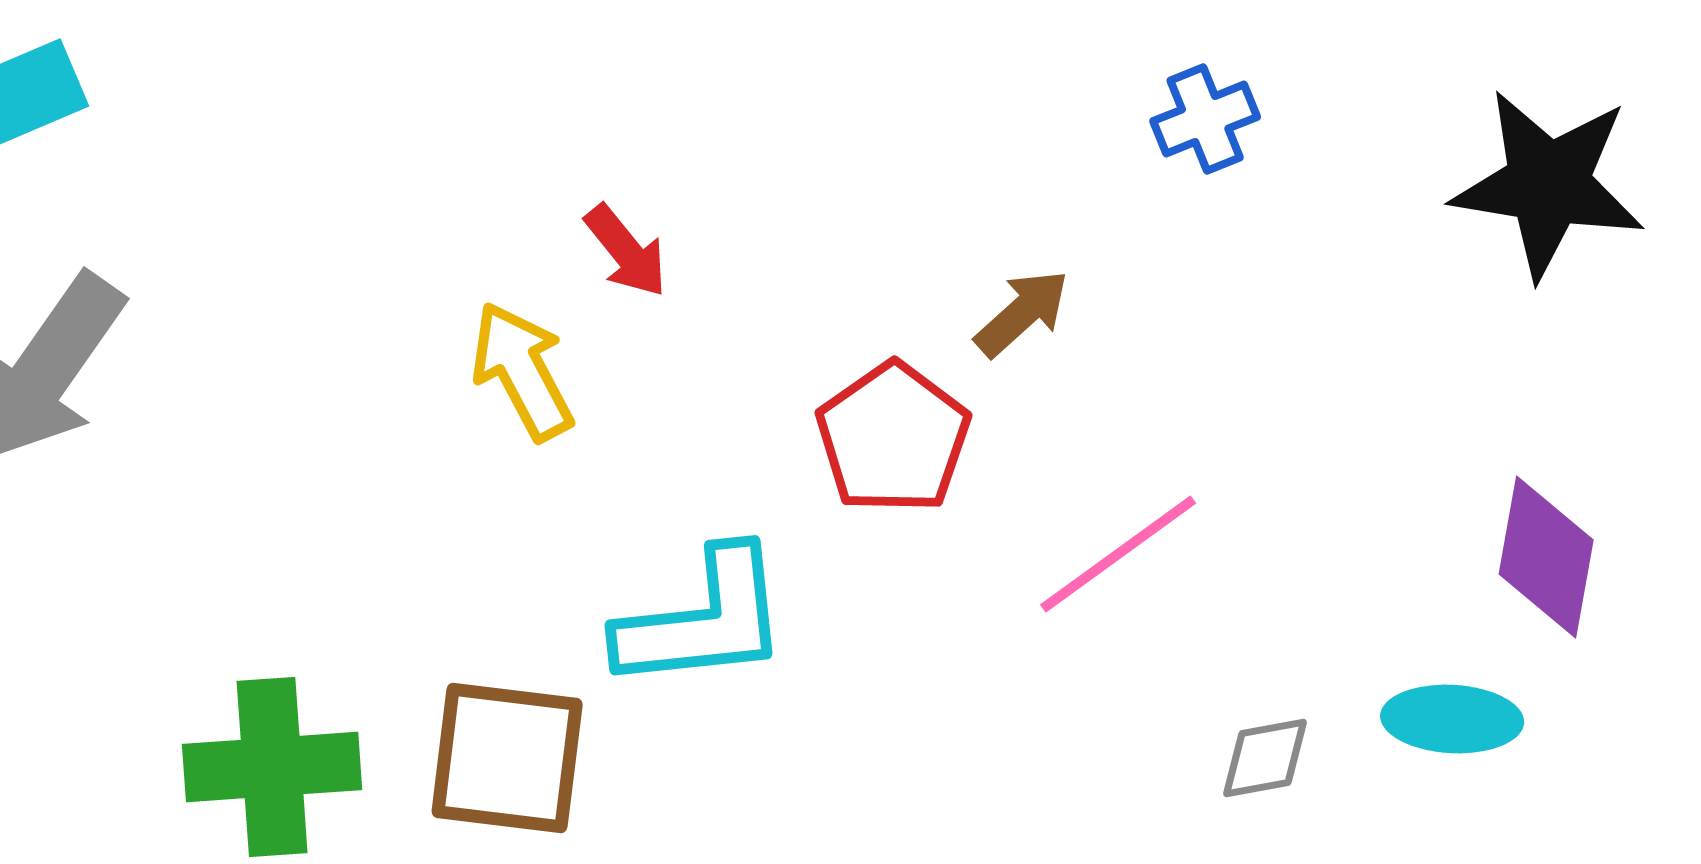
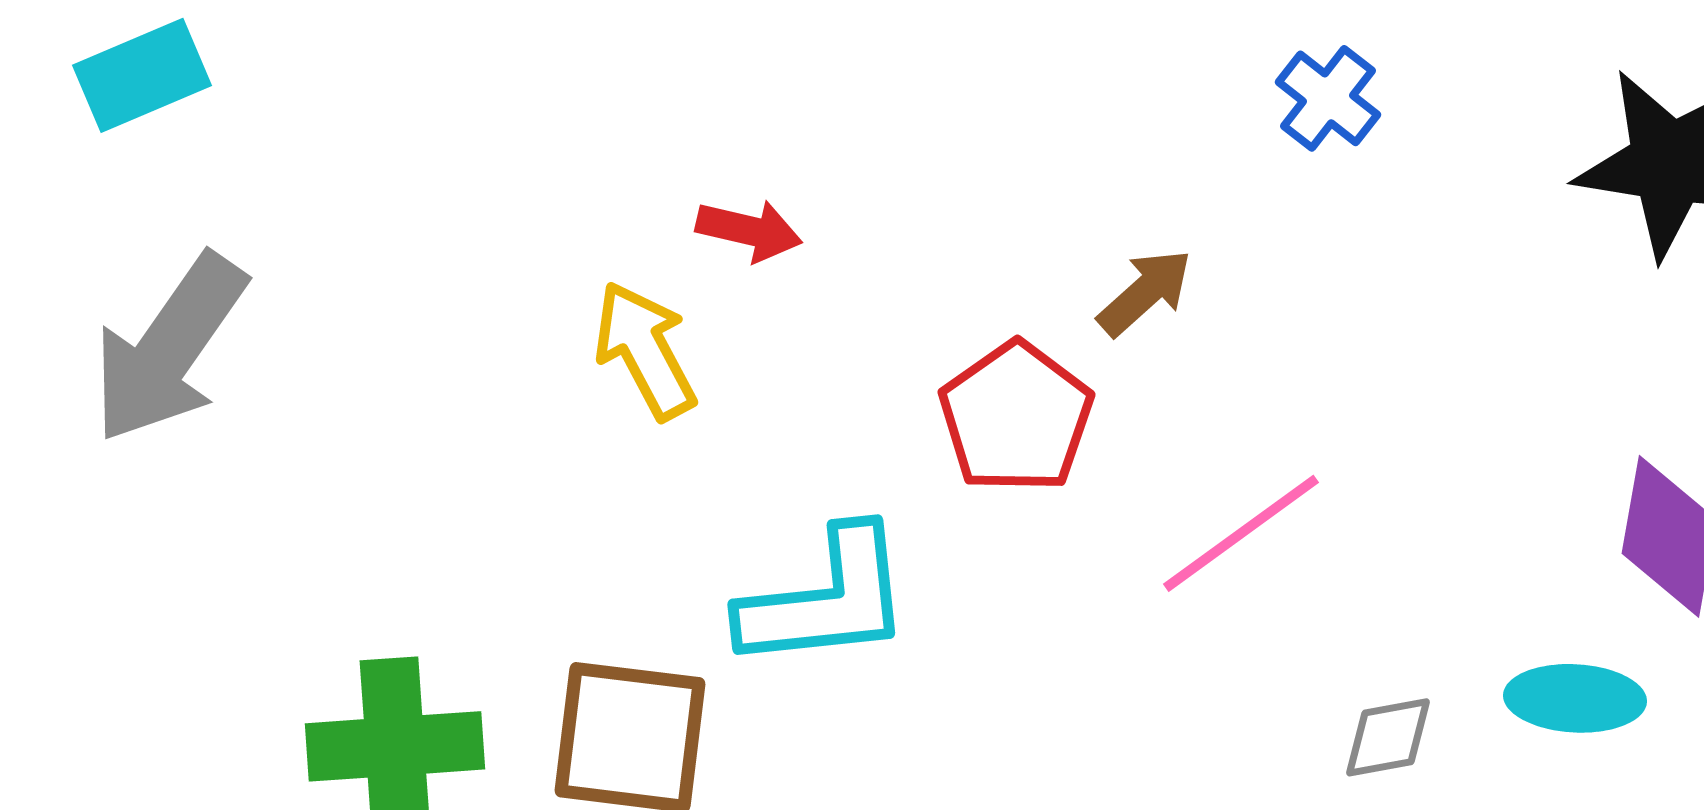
blue cross: (1205, 119) -> (1328, 98), turned -30
red arrow: (626, 251) -> (749, 230), turned -38

